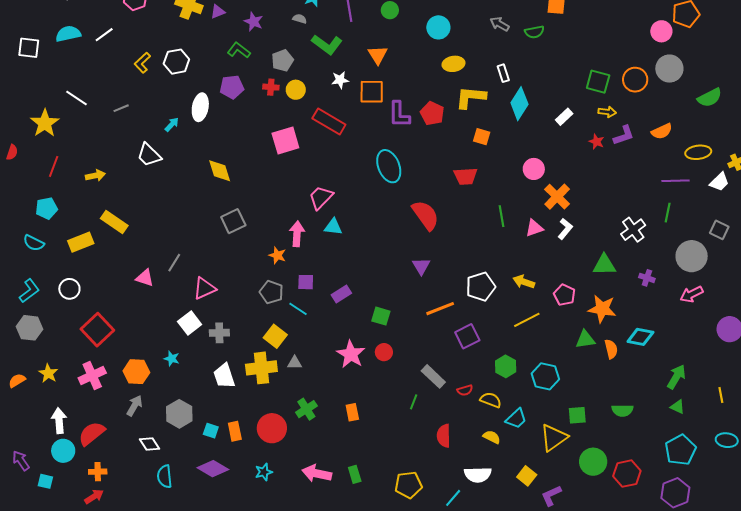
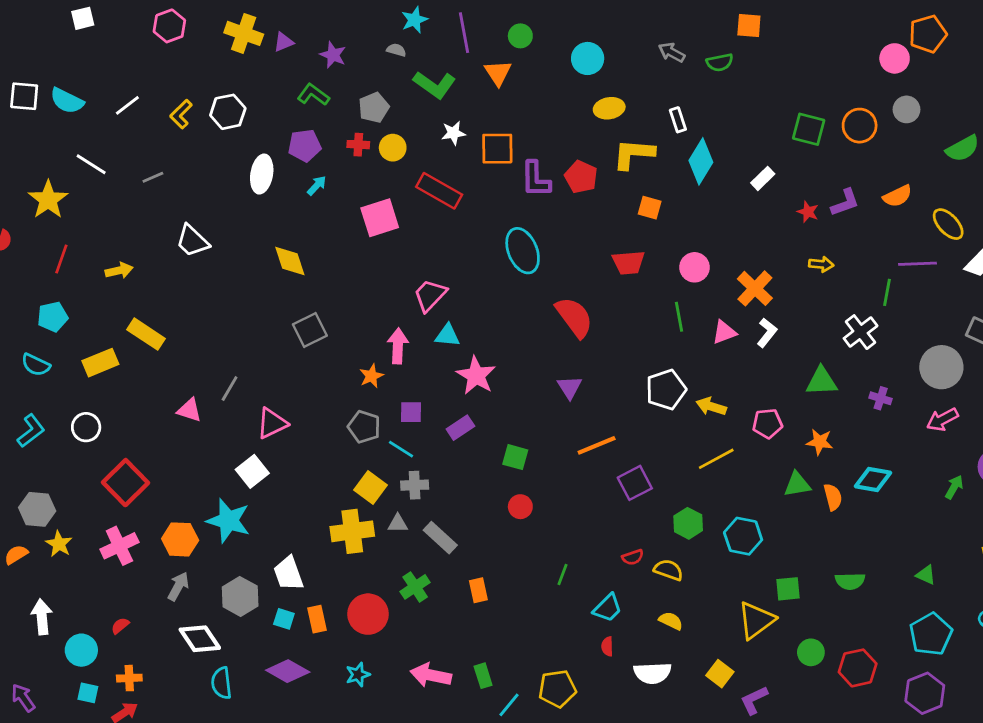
cyan semicircle: (68, 34) -> (67, 101), moved, turned -140
white line: (104, 35) -> (127, 105), moved
orange triangle: (378, 55) -> (498, 73), moved
gray circle: (669, 69) -> (907, 109), size x0.7
yellow arrow: (607, 112) -> (821, 264), moved
cyan arrow: (172, 124) -> (317, 186), moved
yellow ellipse: (698, 152) -> (948, 224), turned 55
pink circle: (534, 169) -> (695, 267), moved
green line: (668, 213) -> (887, 292), moved
orange star: (277, 255) -> (371, 376), turned 30
white pentagon: (481, 287) -> (666, 390), moved
pink pentagon: (564, 295) -> (767, 423), turned -30
orange star: (602, 309) -> (820, 442), size x0.7
gray hexagon: (29, 328) -> (37, 509), moved
gray cross: (219, 333) -> (415, 485), moved
pink star: (351, 354) -> (476, 376), moved
cyan star: (172, 359) -> (228, 521), size x2.0
white trapezoid: (224, 376) -> (289, 573), moved
gray rectangle: (433, 376) -> (440, 538), moved
green arrow: (676, 377) -> (954, 487), moved, size x0.7
cyan trapezoid: (516, 419) -> (608, 608), moved
white arrow: (59, 421) -> (42, 617), moved
red semicircle: (92, 434) -> (120, 626), size x0.5
red semicircle: (444, 436) -> (607, 646), moved, size x0.6
white diamond: (149, 444) -> (200, 639), size x1.4
purple arrow: (21, 461) -> (23, 698), moved
green circle: (593, 462) -> (811, 652), size x0.7
cyan square: (45, 481) -> (88, 693), moved
cyan line: (453, 498) -> (509, 705), moved

